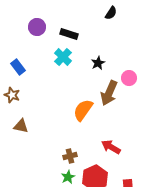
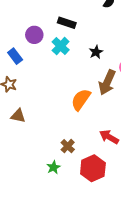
purple circle: (37, 27) -> (34, 35), moved
brown cross: (70, 156) -> (68, 146), turned -32
green star: (68, 177) -> (54, 167), moved

